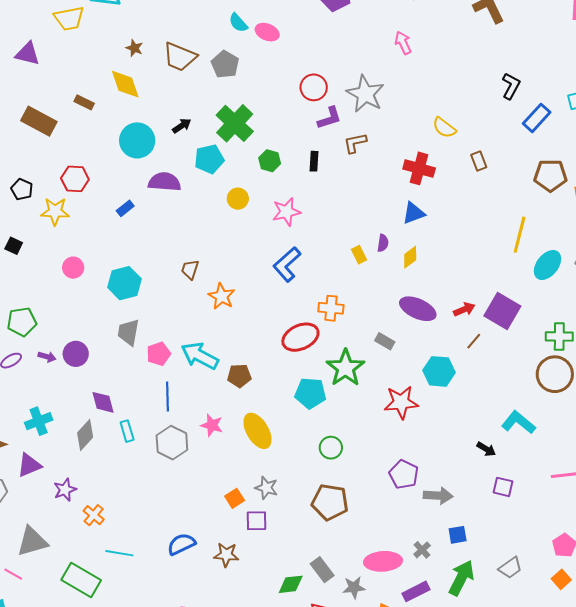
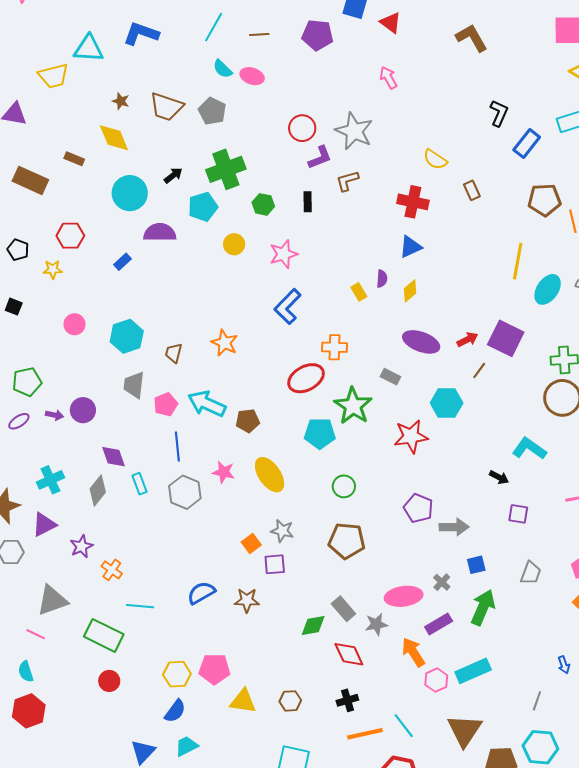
green cross: (235, 123) -> (226, 169), turned 30
yellow star: (55, 211) -> (53, 269), size x0.7
brown trapezoid: (190, 269) -> (174, 353), moved
gray trapezoid: (510, 568) -> (531, 573), moved, turned -30

